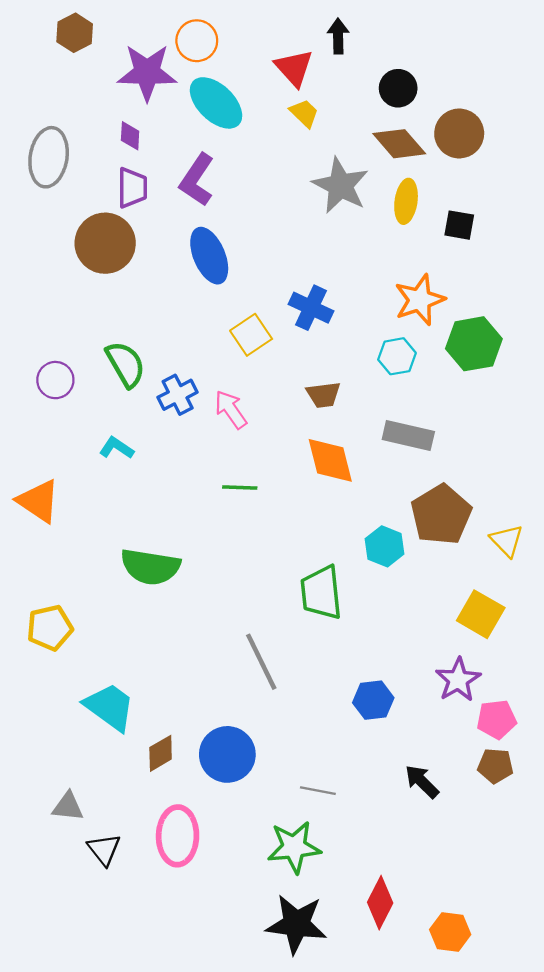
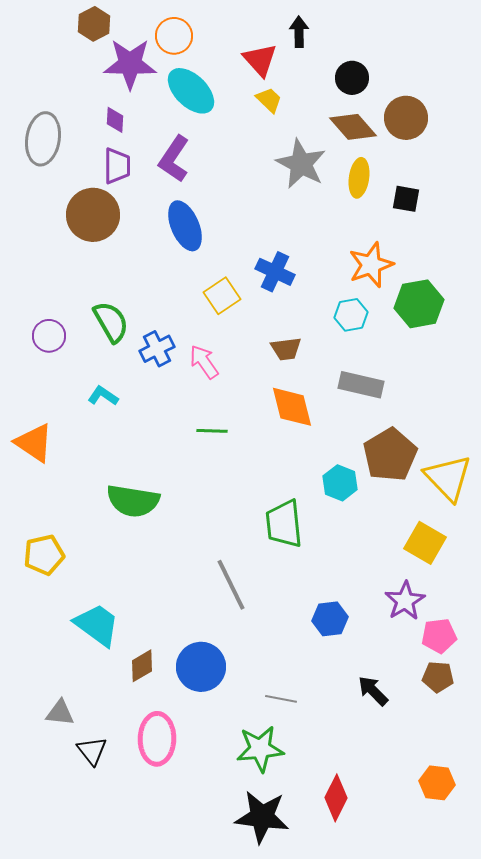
brown hexagon: (75, 33) -> (94, 24), moved
yellow triangle: (507, 541) -> (448, 478), size x1.6
orange hexagon: (450, 932) -> (437, 783), moved

